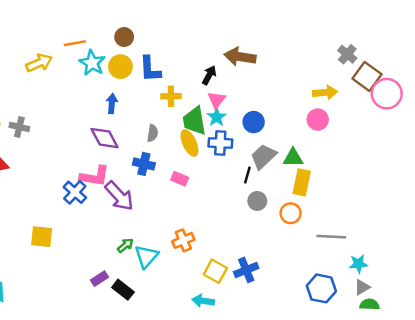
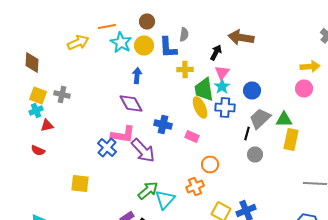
gray semicircle: (152, 133) -> (184, 34), moved
orange circle: (291, 213) -> (210, 164), moved
green arrow: (125, 245) -> (148, 190), size x1.5

